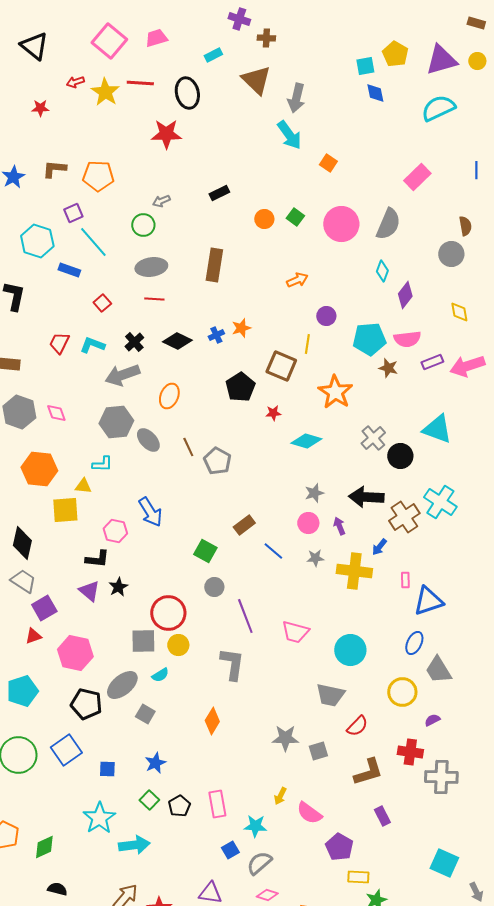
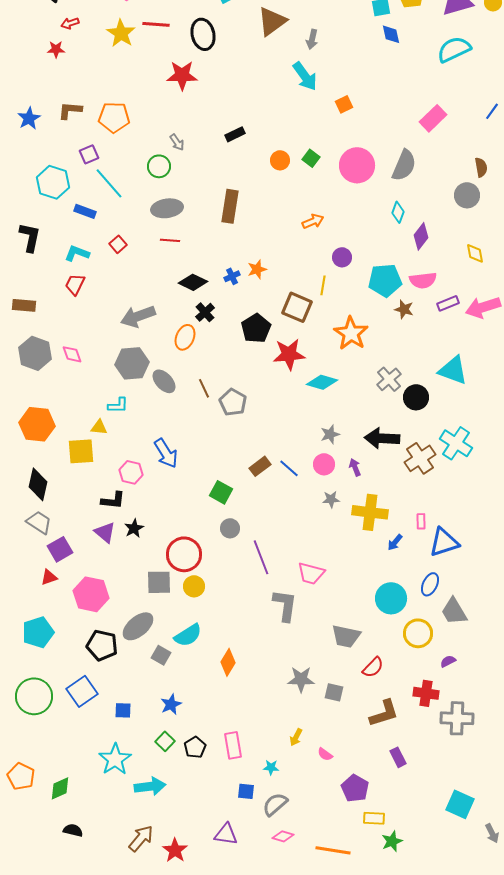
brown triangle: (256, 80) -> (272, 21), turned 40
red arrow: (75, 82) -> (70, 23), moved
gray arrow: (296, 98) -> (312, 39), size x0.7
orange square: (328, 163) -> (344, 104), turned 30
blue line: (476, 170) -> (492, 111), turned 36
gray arrow: (161, 201) -> (177, 142), turned -102
black cross: (134, 342) -> (205, 312), moved
cyan L-shape: (92, 345) -> (77, 253), moved
red star: (273, 413) -> (289, 354), size x2.0
orange hexagon: (39, 469) -> (37, 424), moved
blue arrow: (379, 547) -> (395, 542), moved
blue line: (273, 551) -> (289, 468), moved
cyan circle: (350, 650) -> (391, 598), moved
gray L-shape: (232, 664) -> (285, 605), moved
cyan semicircle: (160, 675) -> (188, 635), moved, size x1.6
gray square: (318, 751) -> (334, 692), turned 30
pink semicircle: (309, 813) -> (325, 754), size x0.6
cyan star: (255, 826) -> (271, 767), size x0.7
blue square: (230, 850) -> (246, 791), turned 36

